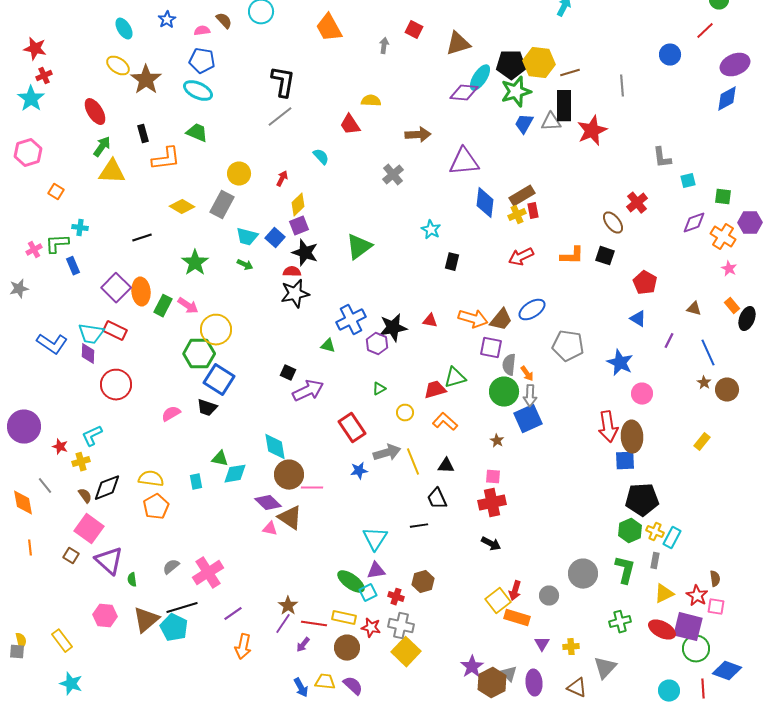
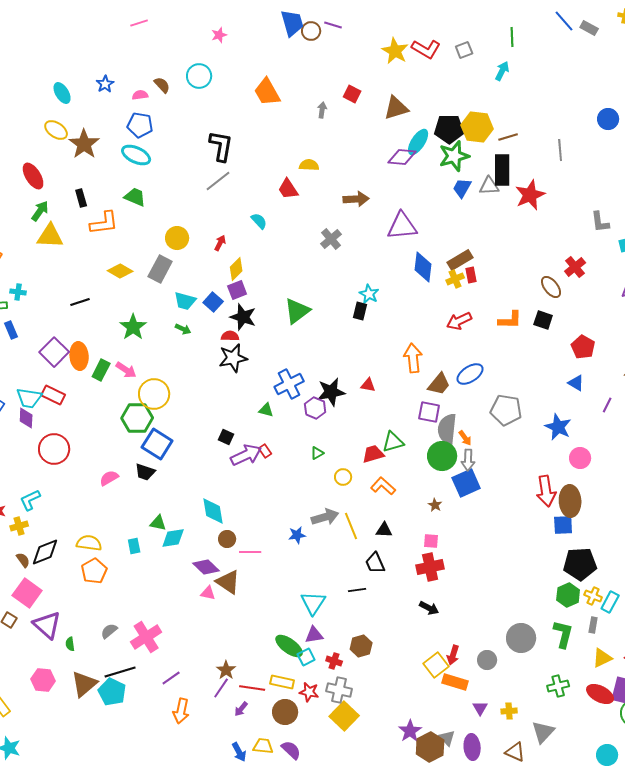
black rectangle: (452, 262) -> (360, 311), moved
orange arrow: (473, 319) -> (413, 358), moved, turned -112
gray semicircle: (509, 365) -> (447, 429), size x1.4
red rectangle: (352, 428) -> (265, 451), moved, size x0.5
brown circle: (289, 475) -> (227, 539), size x0.6

